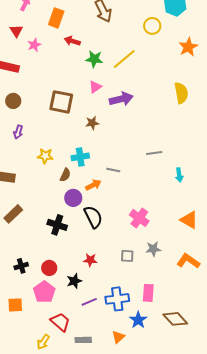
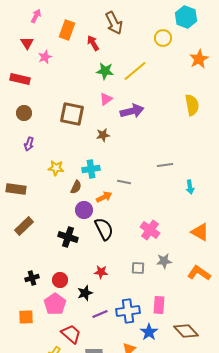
red arrow: (72, 41) -> (93, 43), moved, turned 42

